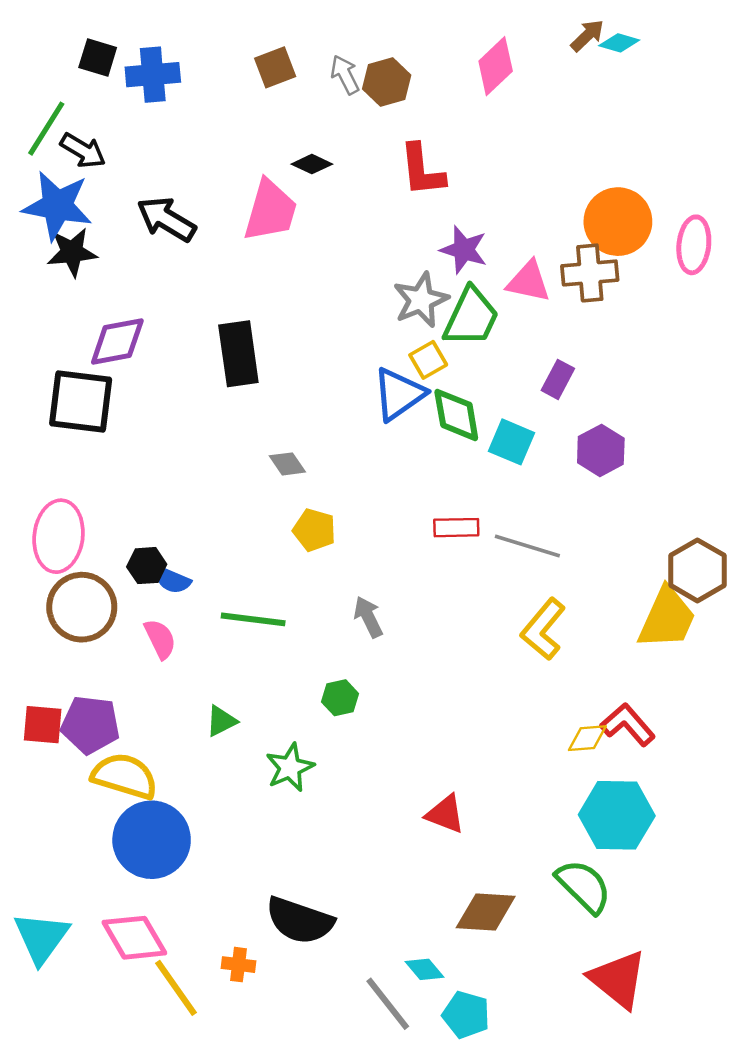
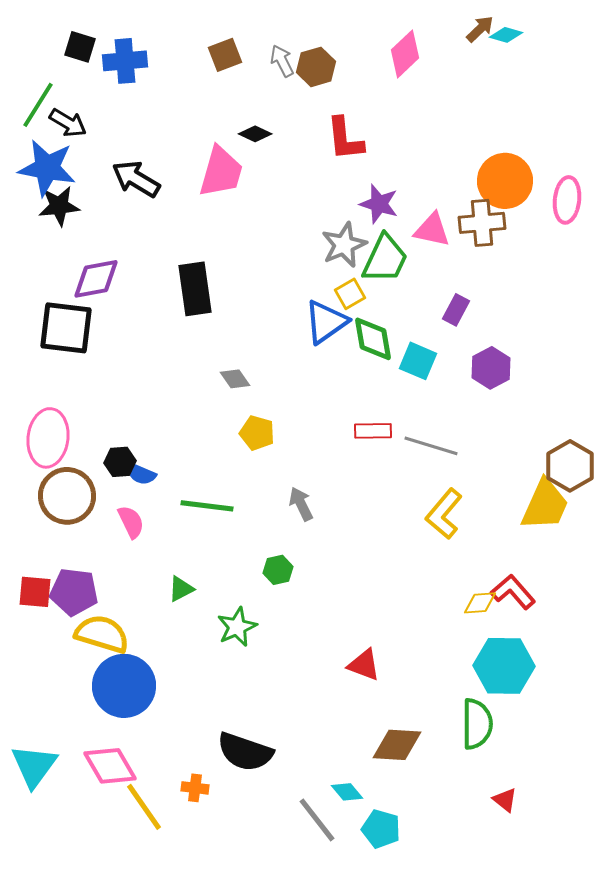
green semicircle: (584, 886) -> (477, 724), turned 45
red triangle: (618, 979) -> (505, 800), size x0.5

